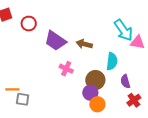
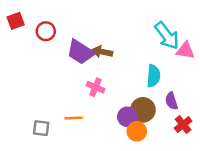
brown arrow: (84, 44) -> (102, 52), moved
brown circle: (95, 80) -> (143, 110), moved
orange line: (12, 89) -> (74, 118), moved

